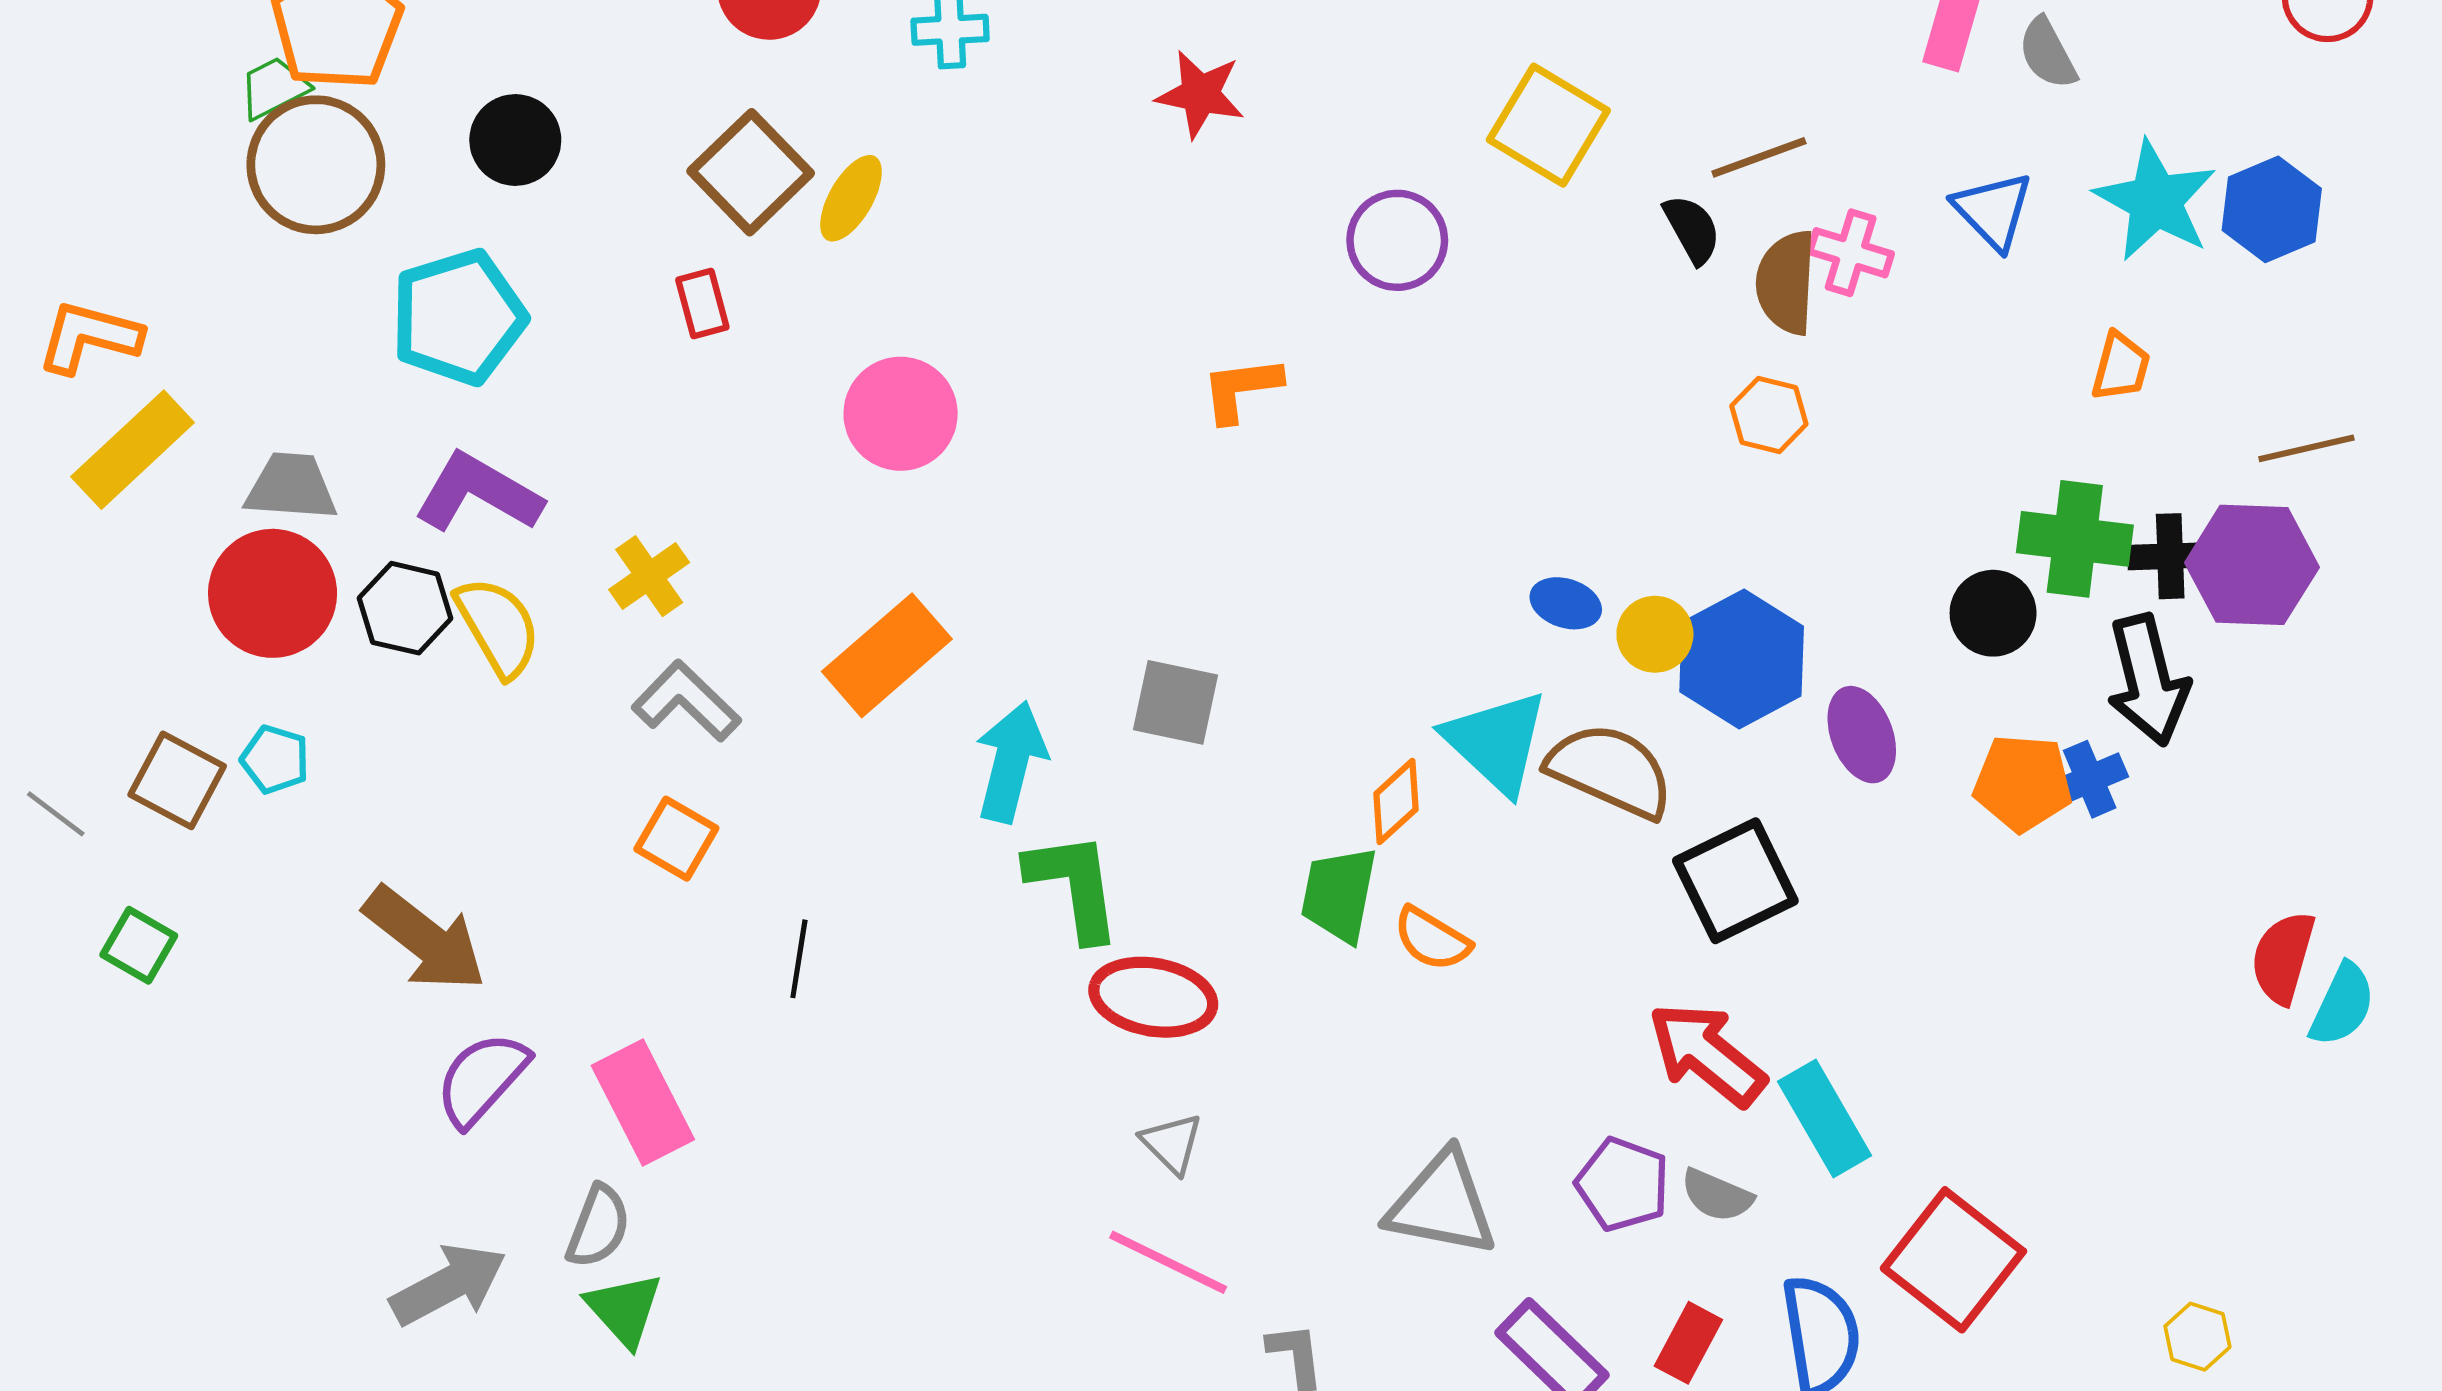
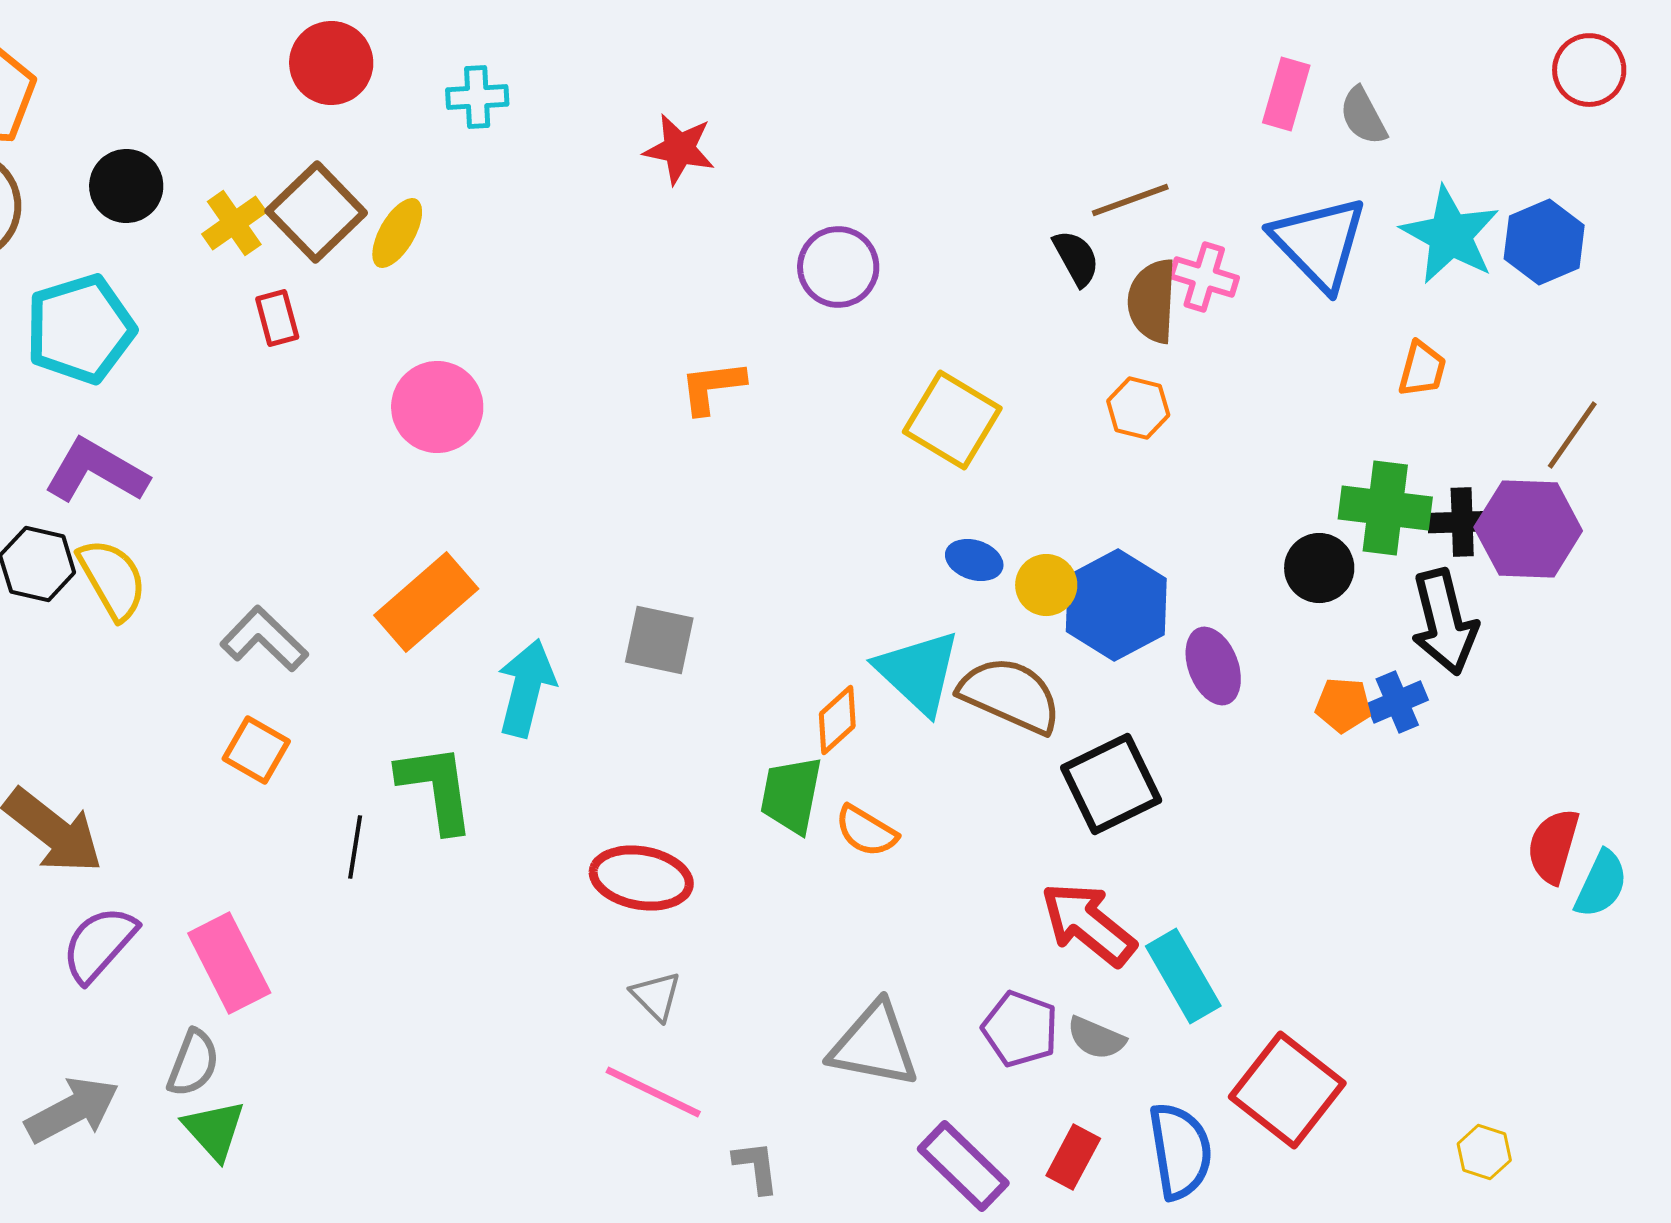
yellow square: (1548, 125) -> (952, 420), moved
blue triangle: (1993, 211) -> (1319, 243), size x1.5
brown line: (2306, 448) -> (1572, 435), turned -42
yellow cross: (649, 576) -> (234, 223), moved
orange pentagon: (2023, 783) -> (1343, 705), size x0.7
green L-shape: (1074, 886) -> (436, 788), moved

